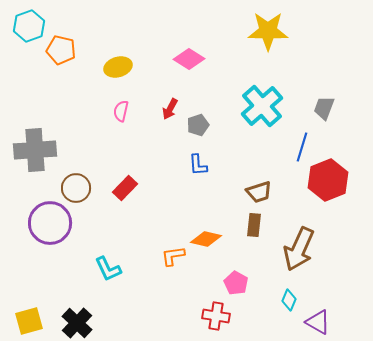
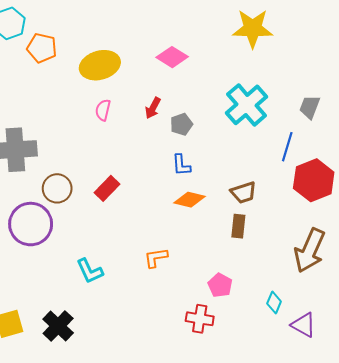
yellow ellipse: (118, 67) -> (100, 65), size x1.4
orange diamond: (206, 239) -> (189, 200), moved
brown arrow: (299, 249) -> (310, 251), moved

